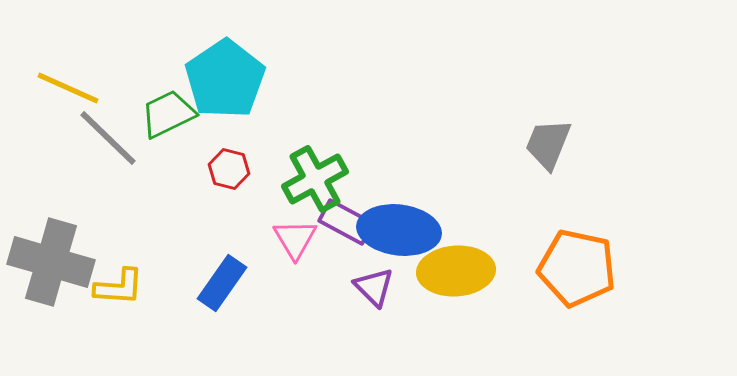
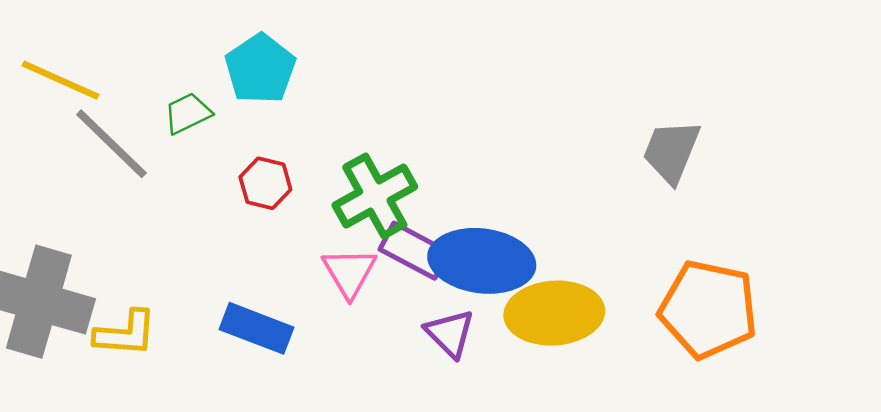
cyan pentagon: (225, 79) -> (260, 69), size x0.7
green trapezoid: (168, 114) -> (188, 113), size x0.7
blue rectangle: (222, 283) -> (256, 328), turned 76

